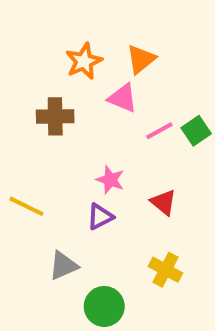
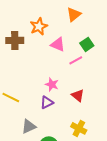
orange triangle: (141, 59) -> (74, 14), moved
brown cross: (55, 116) -> (15, 40), moved
green square: (196, 131) -> (87, 44), moved

